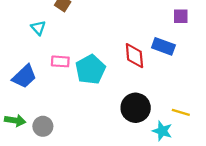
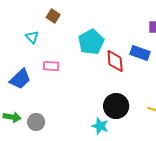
cyan pentagon: (90, 70) -> (91, 42), moved
cyan star: (162, 131) -> (100, 126), moved

